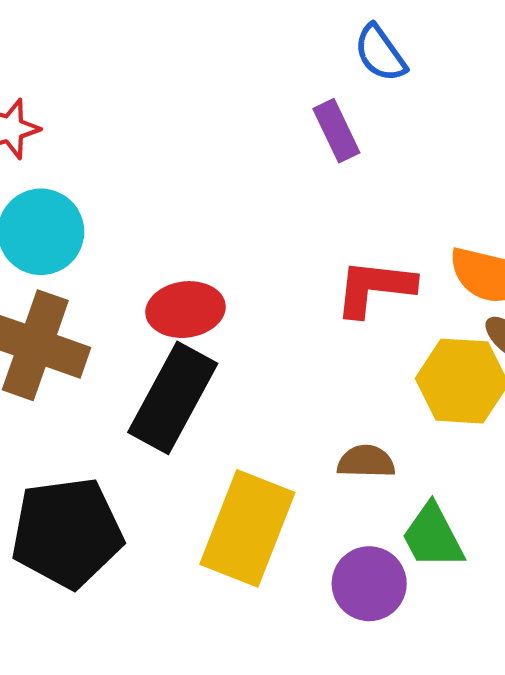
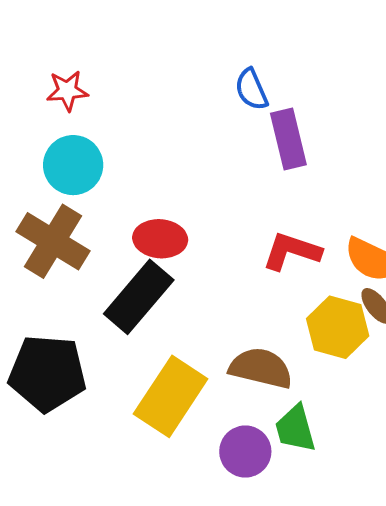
blue semicircle: (380, 53) -> (251, 89), moved
purple rectangle: (336, 131) -> (288, 139), size x1.4
brown semicircle: (366, 462) -> (261, 368), size x1.6

